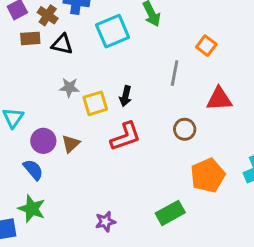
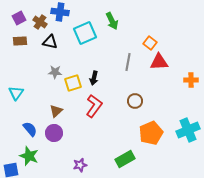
brown rectangle: (30, 38) -> (20, 41), moved
red triangle: (219, 99) -> (159, 62), moved
red L-shape: (126, 136) -> (94, 106), turned -35
purple circle: (43, 141) -> (54, 133), moved

